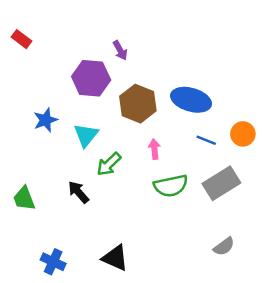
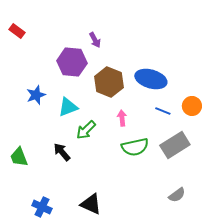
cyan triangle: (86, 135) -> (68, 107), turned 30

